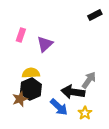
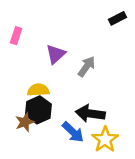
pink rectangle: (21, 35) -> (16, 36), moved
gray arrow: (89, 80) -> (87, 67), moved
yellow star: (85, 113) -> (105, 139), size x1.5

